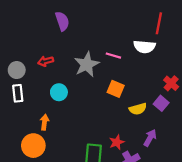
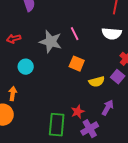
white semicircle: (144, 47) -> (112, 34), moved
pink line: (113, 56) -> (75, 34), turned 48
gray star: (87, 64) -> (51, 42), turned -30

